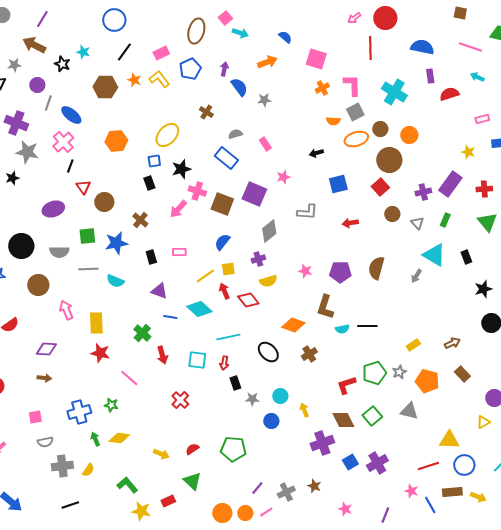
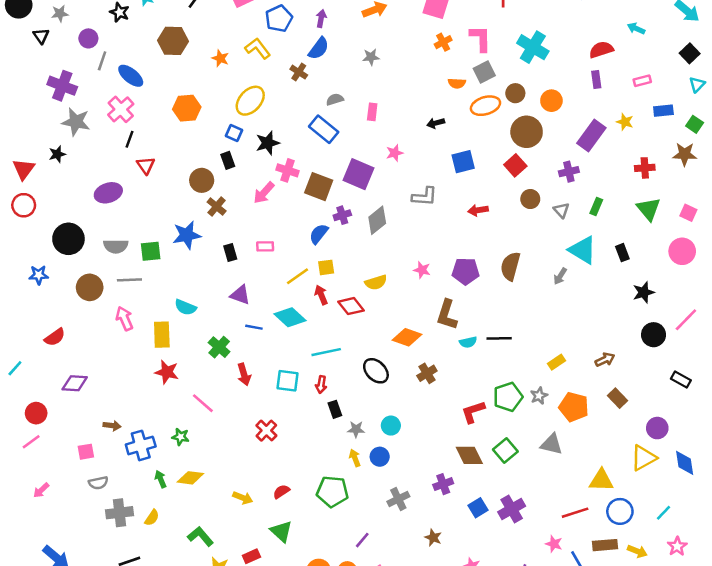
purple rectangle: (430, 76) -> (596, 80), moved
yellow L-shape: (159, 79) -> (258, 48), moved
orange star: (134, 80) -> (220, 58), moved
blue semicircle: (239, 87) -> (319, 48), moved, turned 72
pink rectangle: (265, 144) -> (372, 112), turned 40
blue square: (154, 161) -> (234, 133), turned 32
purple rectangle: (450, 184) -> (591, 136), moved
brown circle: (104, 202) -> (202, 180), moved
green square: (87, 236) -> (151, 251), moved
purple cross: (258, 259) -> (342, 215), moved
gray line: (88, 269) -> (129, 280), moved
cyan semicircle: (115, 281) -> (185, 307), moved
purple diamond: (46, 349) -> (75, 383), moved
brown arrow: (44, 378) -> (112, 426), moved
yellow arrow: (304, 410) -> (355, 458), moved
yellow triangle: (483, 422) -> (644, 458), size x1.6
purple cross: (322, 443) -> (443, 484), size x0.7
gray cross: (286, 492) -> (398, 499), moved

